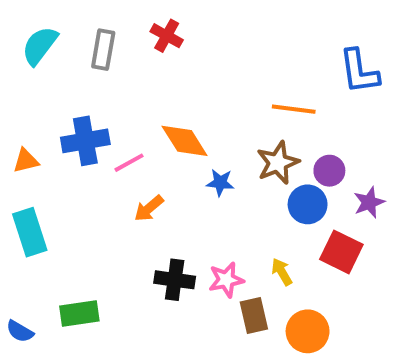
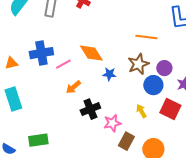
yellow arrow: (282, 272) -> (141, 111), moved
black cross: (175, 280) -> (90, 109), moved, turned -30
brown rectangle: (254, 315) -> (126, 141), turned 42

